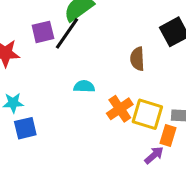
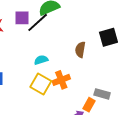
cyan semicircle: (84, 86) -> (41, 60), turned -32
yellow square: (147, 114) -> (41, 84), moved

